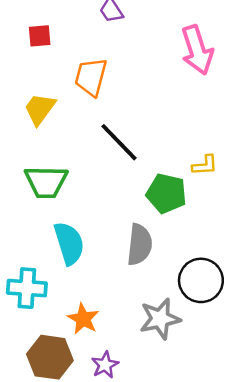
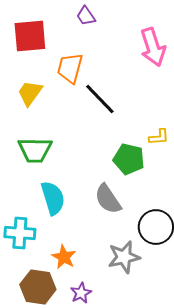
red square: (40, 36) -> (30, 36), size x1.8
black line: (119, 142) -> (100, 99), moved
gray semicircle: (140, 245) -> (108, 199), turned 140

